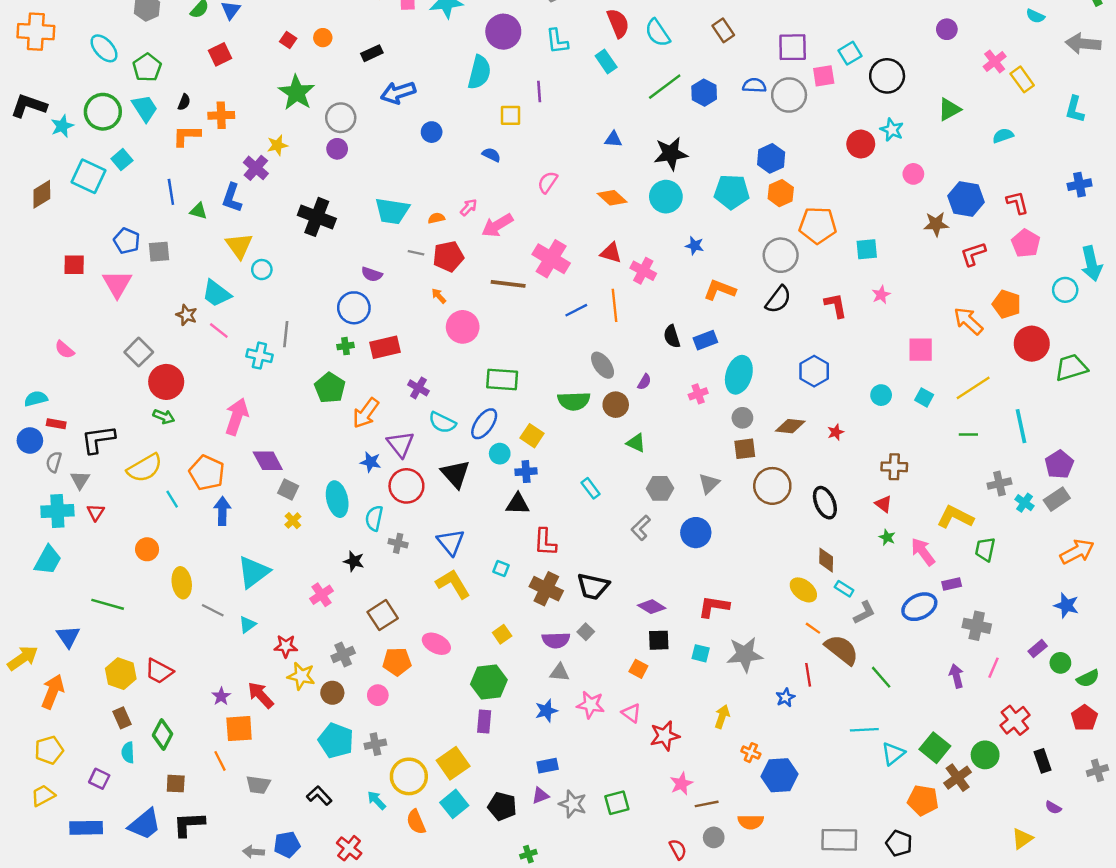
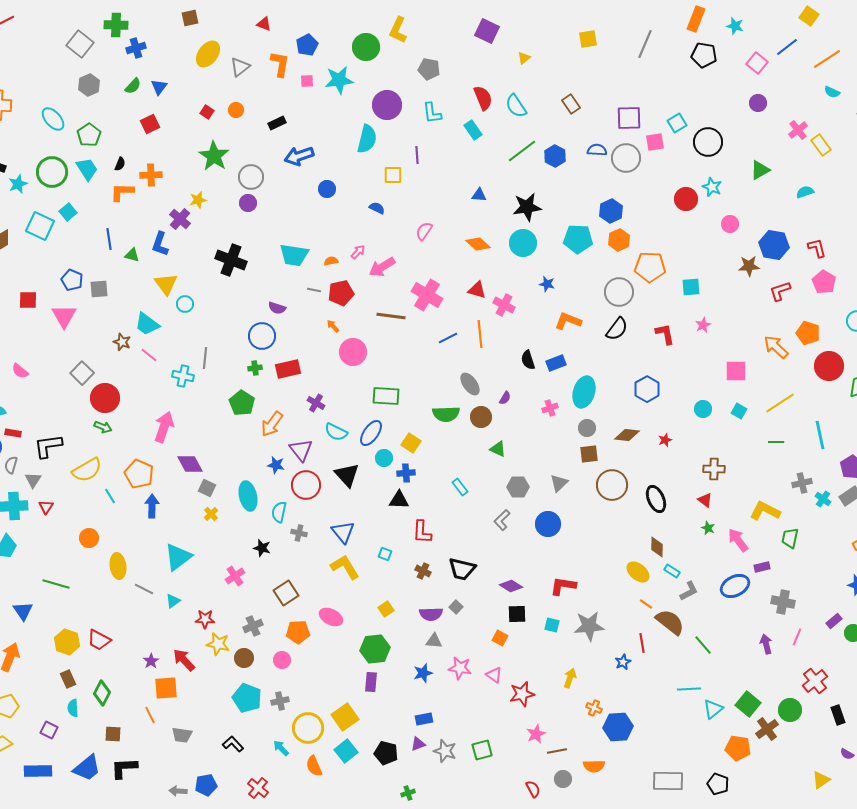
brown cross: (546, 589) -> (423, 571), size x0.6

